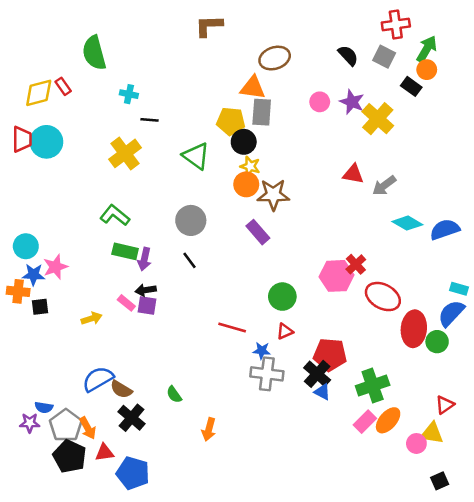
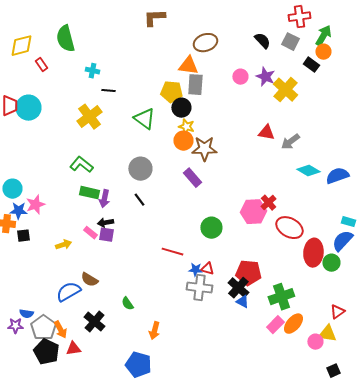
yellow diamond: (39, 93) -> (21, 46), moved
red triangle: (285, 331) -> (207, 269), moved, turned 40
brown semicircle: (121, 389) -> (89, 280), moved
blue pentagon: (133, 473) -> (138, 365), moved

